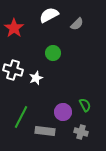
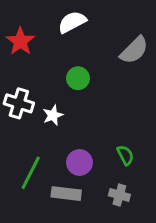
gray semicircle: (77, 24) -> (134, 50), moved, size x1.5
purple circle: (63, 112) -> (79, 163), moved

